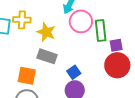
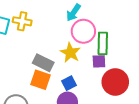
yellow star: (46, 32) -> (70, 53), moved
purple square: (116, 45) -> (99, 61), moved
orange square: (27, 76) -> (41, 80), moved

